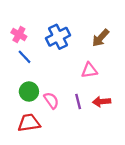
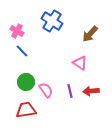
blue cross: (58, 37) -> (52, 21), moved, turned -30
pink triangle: (89, 70) -> (80, 63), turned 42

